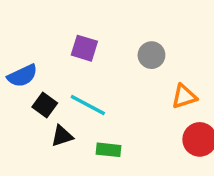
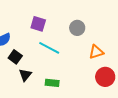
cyan line: (88, 105) -> (49, 48), moved
black triangle: (62, 136) -> (25, 75), turned -32

